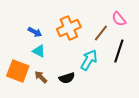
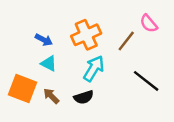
black line: (119, 51) -> (146, 81), moved, turned -70
cyan arrow: (89, 60) -> (94, 68), moved

